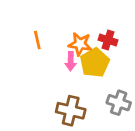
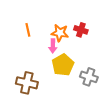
yellow pentagon: (95, 63) -> (63, 65), moved
brown cross: (71, 111) -> (27, 83), moved

